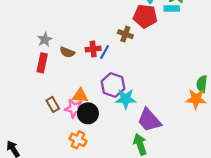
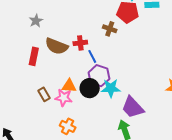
gray star: (45, 40) -> (36, 21), moved
brown semicircle: (67, 52) -> (57, 46), size x1.6
blue line: (105, 52) -> (92, 56), moved, turned -56
black circle: (88, 113) -> (90, 88), moved

